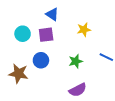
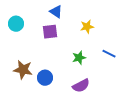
cyan circle: (23, 34) -> (16, 24), moved
blue circle: (41, 60) -> (45, 78), moved

